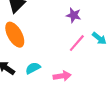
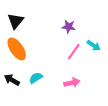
pink arrow: (62, 76) -> (72, 83), moved

